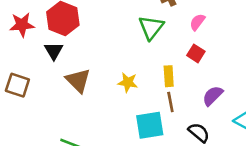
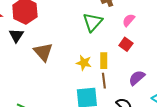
brown triangle: (78, 80) -> (43, 52), moved
yellow star: (128, 82) -> (84, 63), moved

